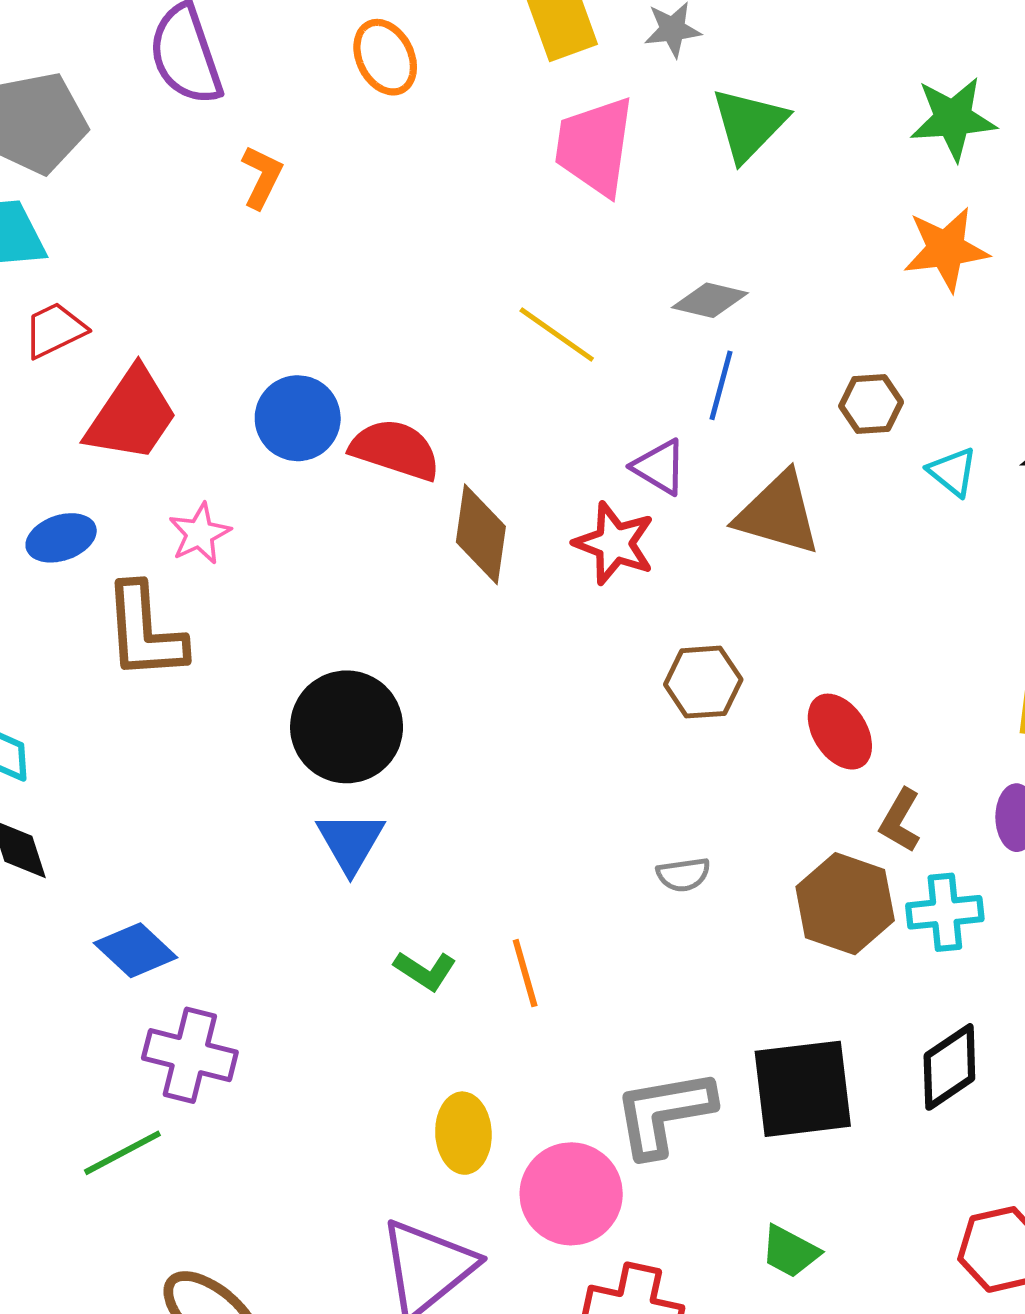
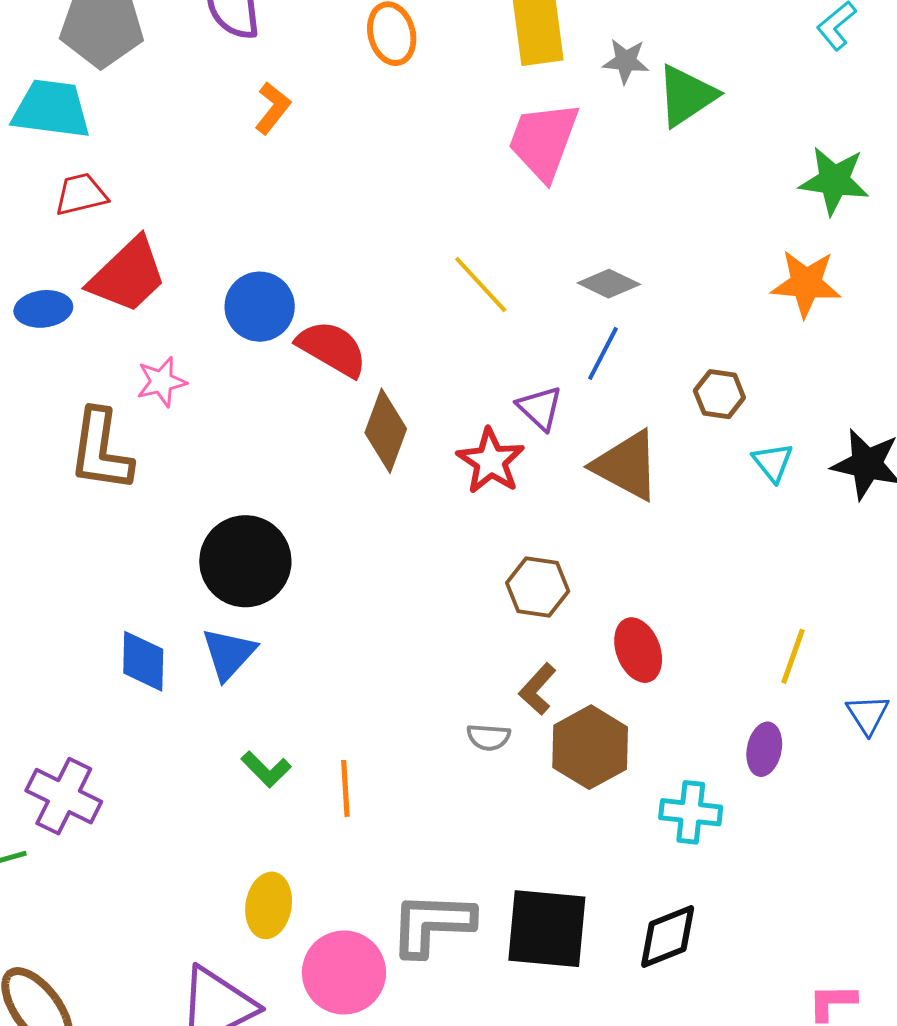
green triangle: (749, 124) -> (686, 96), moved
blue ellipse: (61, 538) -> (43, 309), moved
brown L-shape: (900, 821) -> (537, 689), moved
brown hexagon: (845, 904) -> (590, 747), moved
blue diamond: (136, 950) -> (143, 661), moved, turned 36

